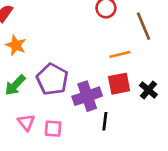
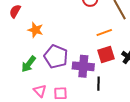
orange star: (16, 45) -> (35, 30), moved
purple cross: (87, 96) -> (83, 66), turned 30

